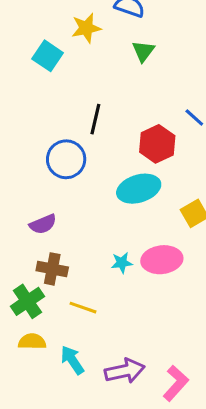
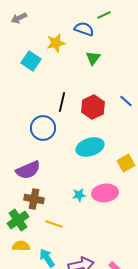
red hexagon: (157, 144) -> (93, 107), moved
purple semicircle: (43, 224) -> (28, 170), size x1.4

